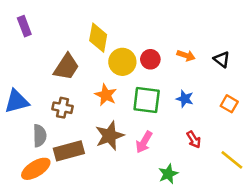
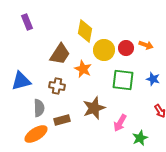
orange arrow: (186, 55) -> (146, 45), moved
orange star: (106, 95) -> (83, 69), moved
pink arrow: (144, 142) -> (120, 123), moved
brown rectangle: (69, 151) -> (62, 120), size x0.7

